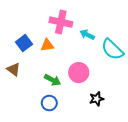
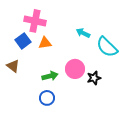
pink cross: (61, 22) -> (35, 21), moved
green arrow: (52, 80) -> (50, 76), turned -42
black star: (97, 99) -> (94, 78), moved

